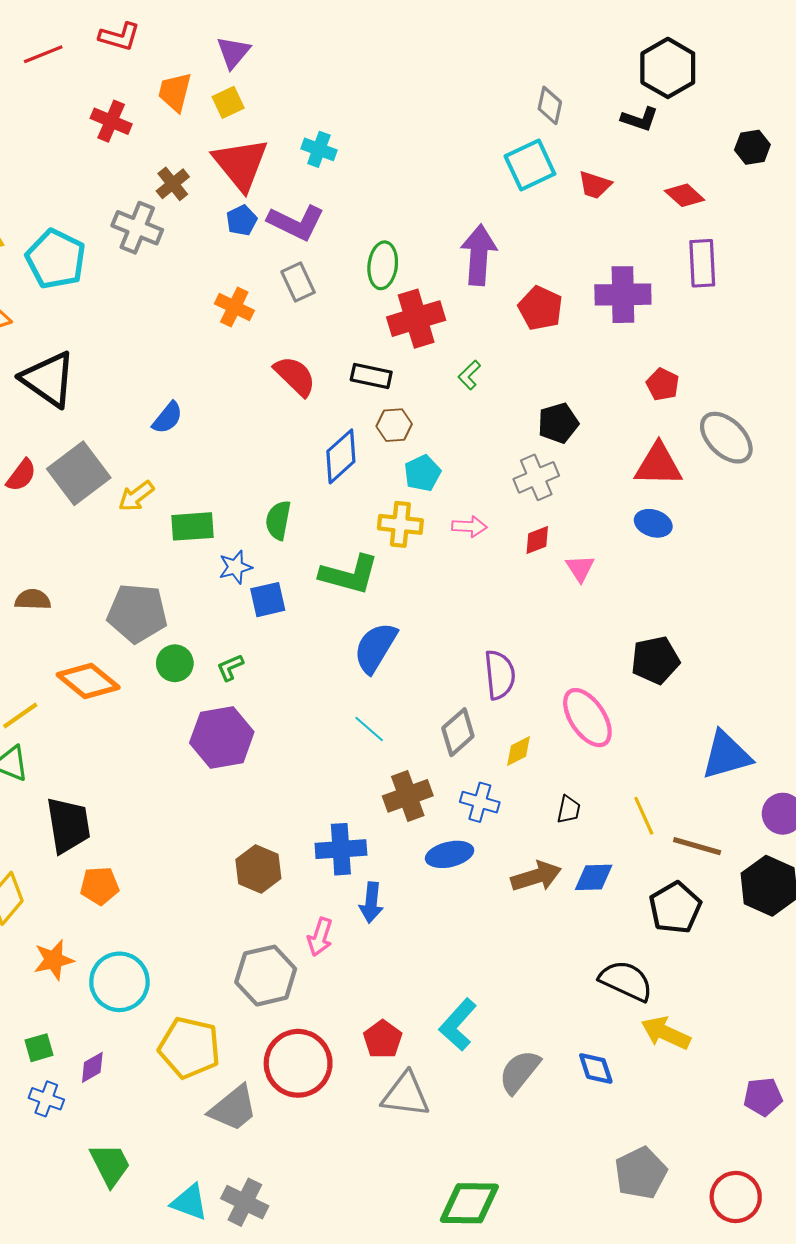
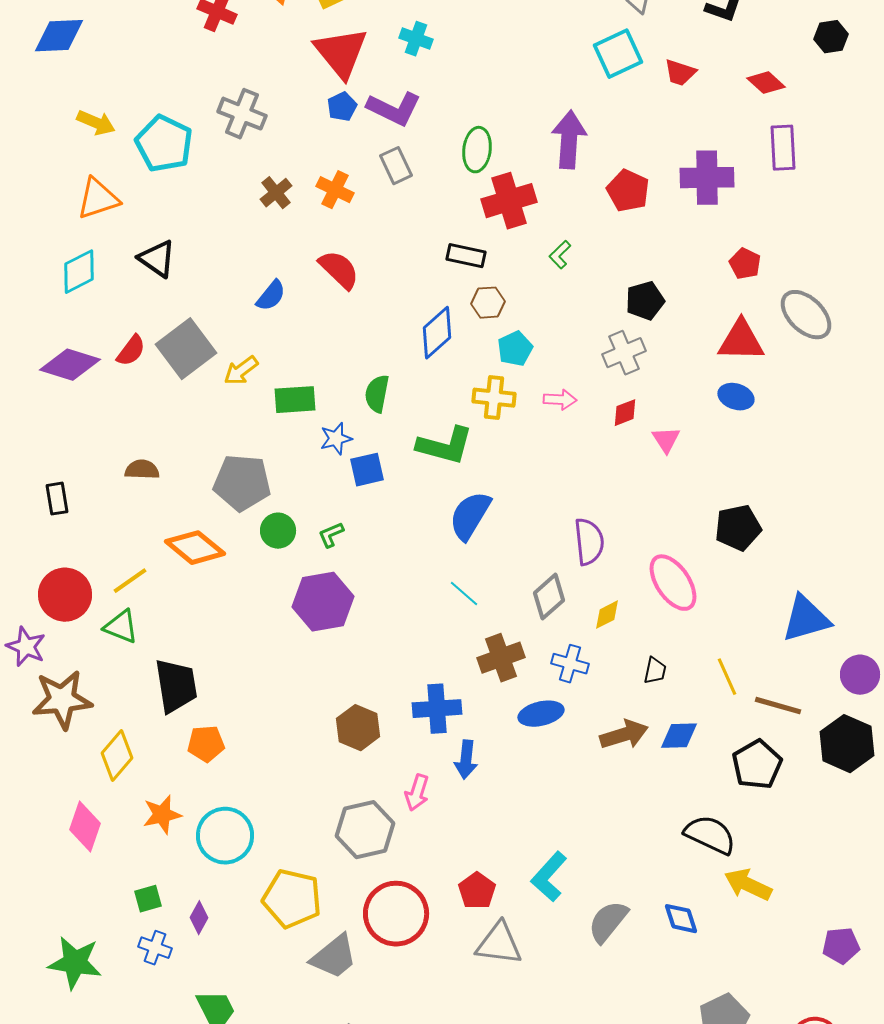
brown cross: (173, 184) -> (276, 193), moved
red semicircle: (295, 376) -> (339, 270), moved
black triangle: (48, 379) -> (157, 259), size x0.7
purple diamond: (92, 1067) -> (199, 918), turned -32

